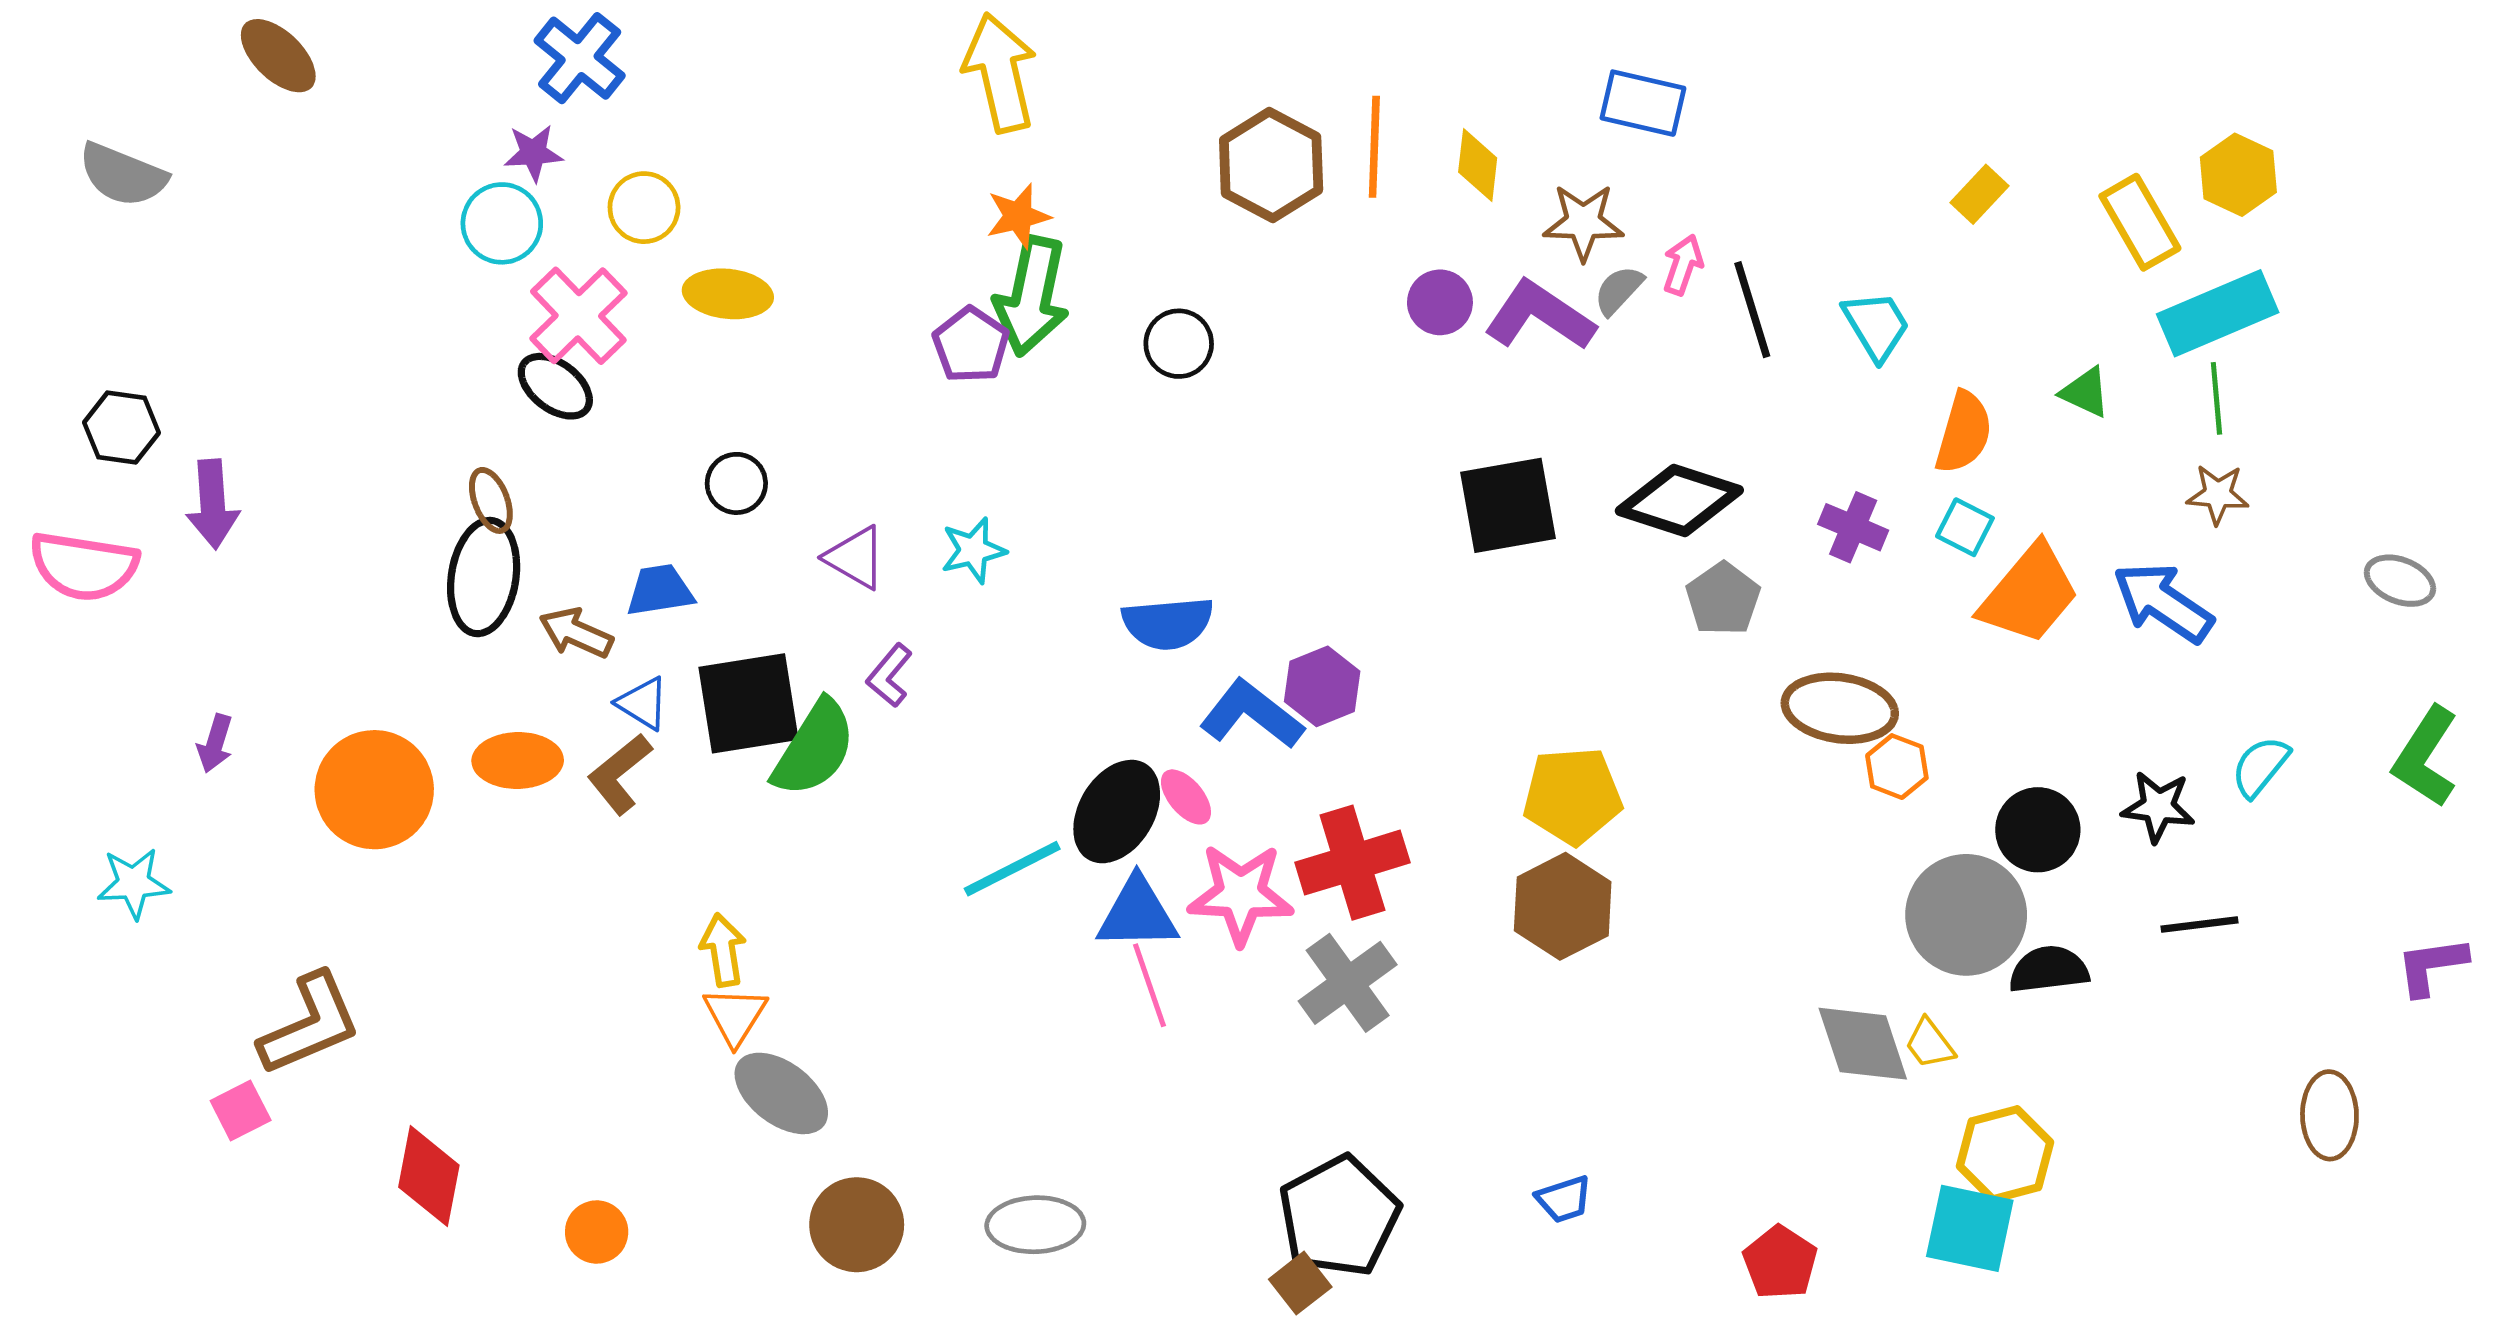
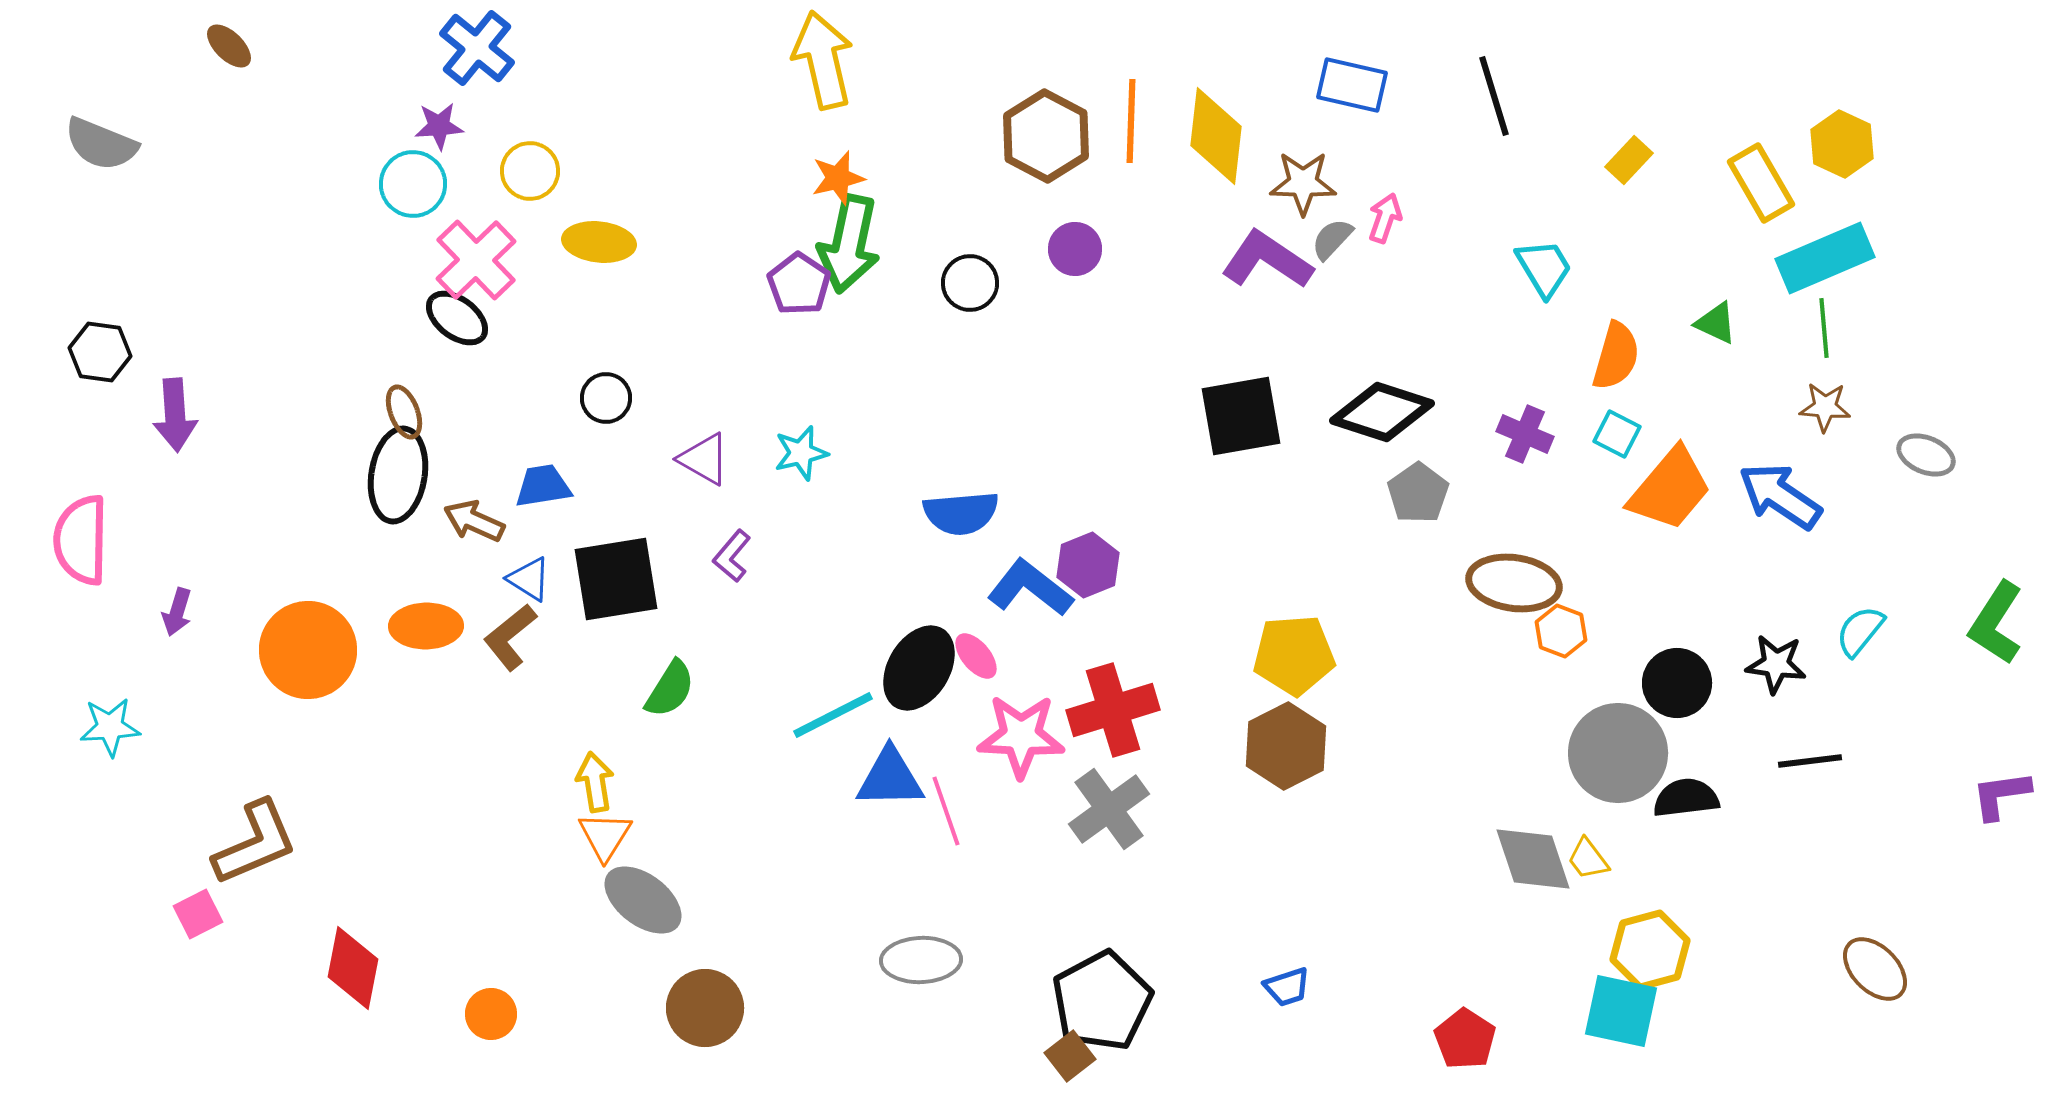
brown ellipse: (278, 56) -> (229, 46), size x0.7
yellow diamond: (1478, 165) -> (1216, 136), size x1.6
purple circle: (1440, 302) -> (1075, 249), moved
black line: (1752, 310) -> (1494, 96), moved
pink semicircle: (84, 566) -> (81, 540), moved, turned 82
gray ellipse: (2400, 581) -> (1926, 455), moved
green semicircle: (814, 748) -> (670, 689), moved, size x0.7
blue triangle: (1137, 914) -> (890, 778), moved
brown ellipse: (2329, 1115) -> (1875, 969), moved, turned -44
gray ellipse: (1035, 1225) -> (921, 960), moved

